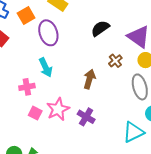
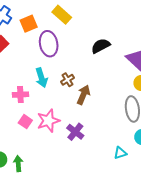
brown cross: (115, 61) -> (67, 80), moved
cyan triangle: (133, 132) -> (120, 153), size x0.6

